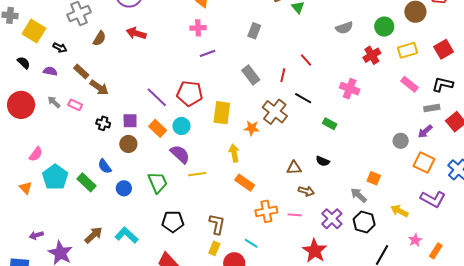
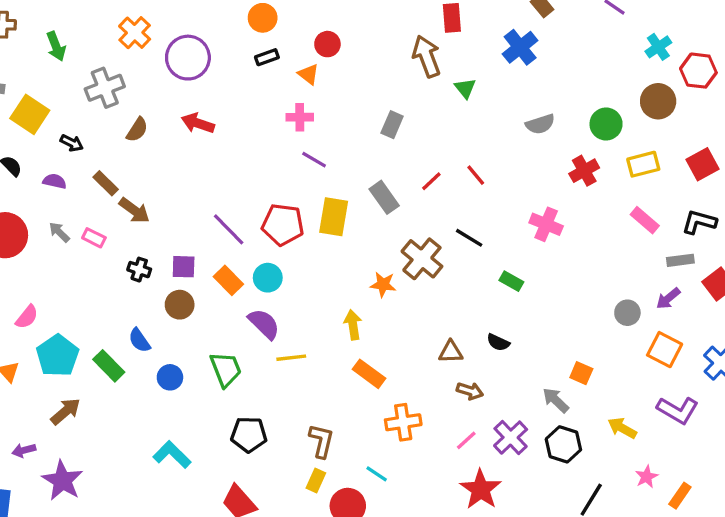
purple line: (207, 53) -> (314, 160), turned 49
red line: (283, 75) -> (431, 181), moved, turned 32
yellow rectangle: (222, 113) -> (334, 217), moved
pink line: (295, 215) -> (466, 440), moved, turned -48
brown arrow: (93, 235) -> (66, 411), moved

